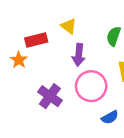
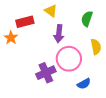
purple cross: (50, 96) -> (46, 73), moved, turned 30

